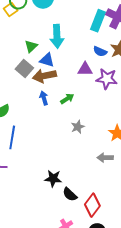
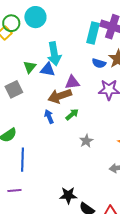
blue triangle: (47, 60) -> (48, 70), moved
gray square: (24, 69) -> (14, 89), moved, turned 30
purple triangle: (85, 69) -> (72, 82), moved
brown arrow: (44, 76) -> (60, 96), moved

